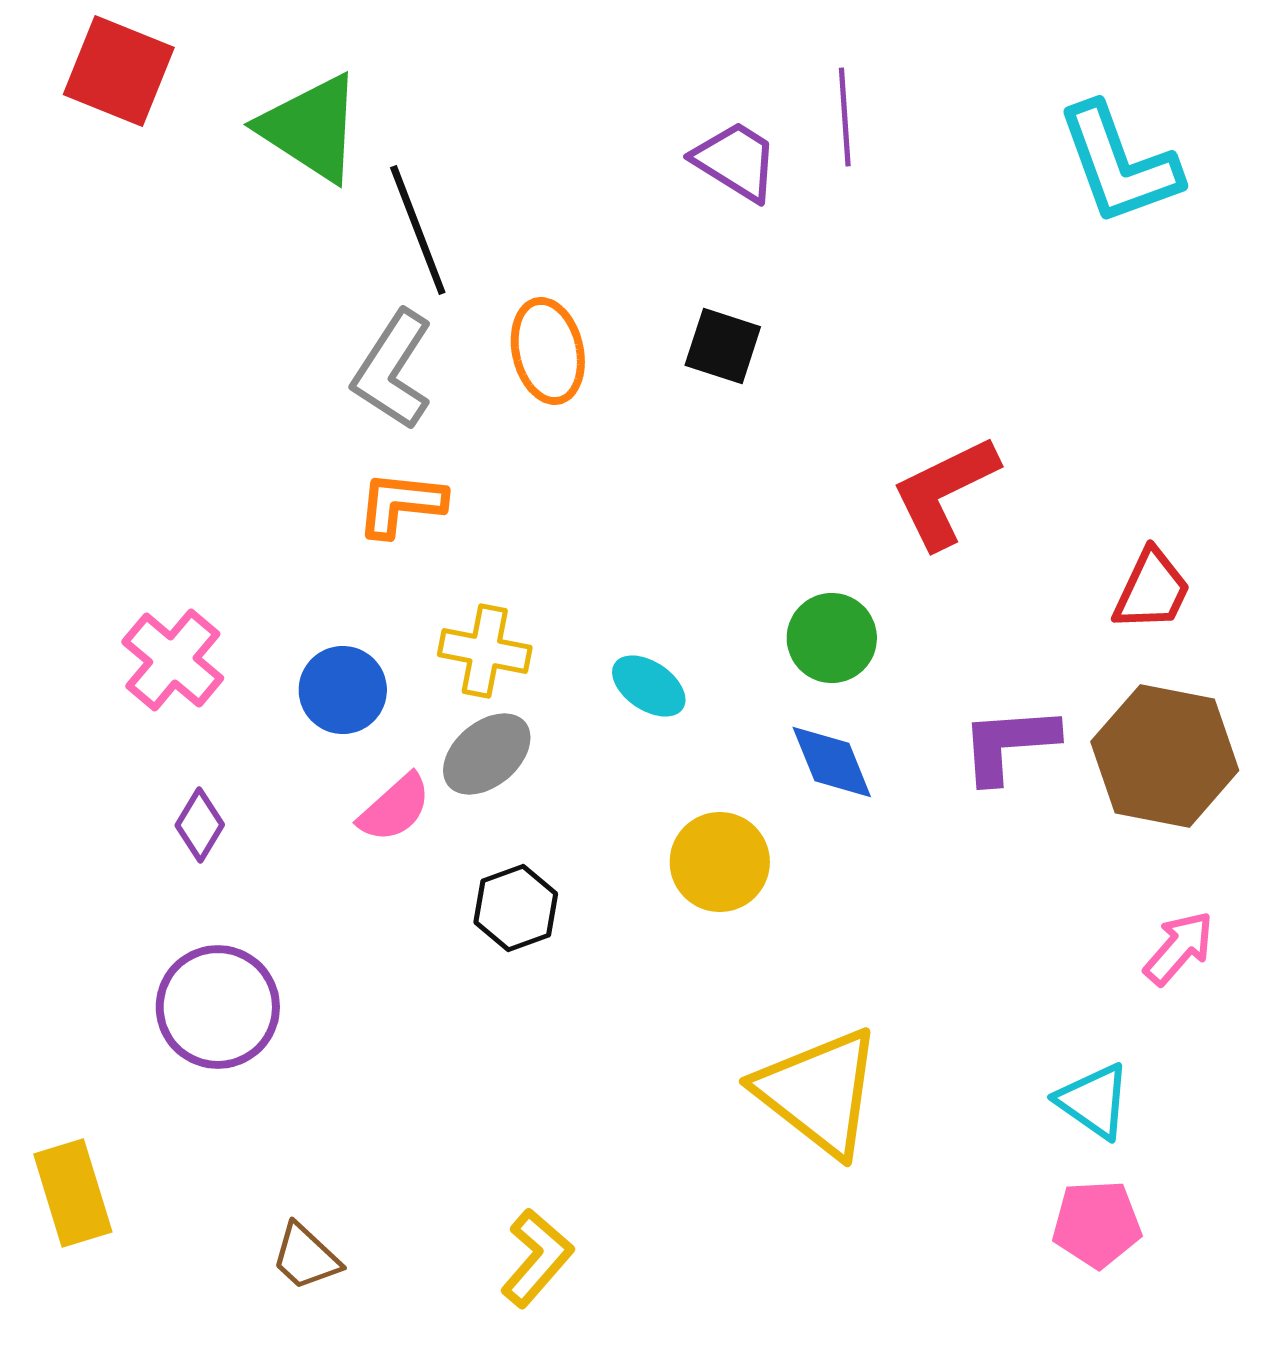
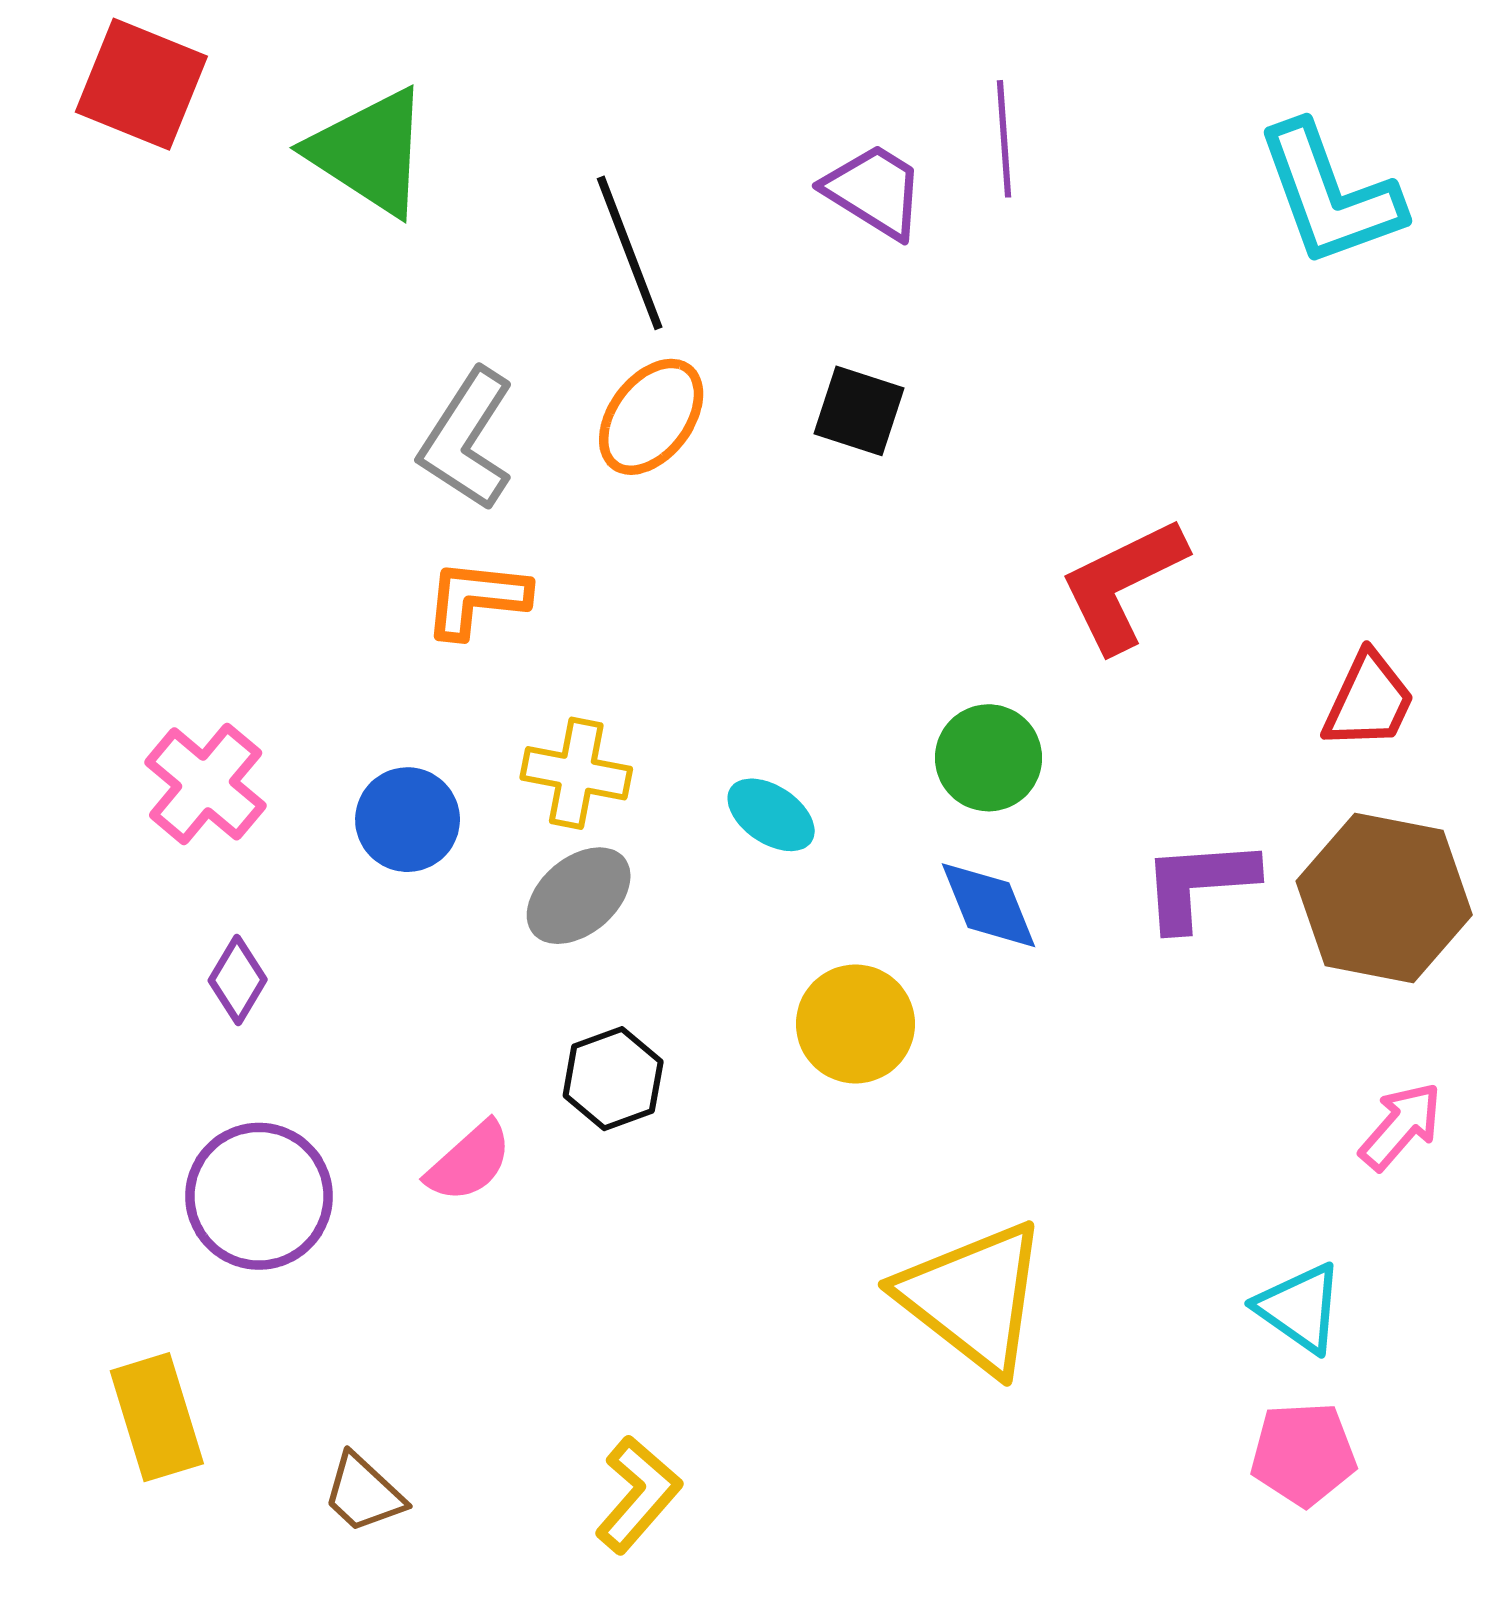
black line: (418, 230) -> (630, 253), moved
orange ellipse: (548, 351) -> (651, 417), turned 50
pink semicircle: (395, 808) -> (469, 1162), moved
yellow rectangle: (73, 1193) -> (157, 1417), moved

